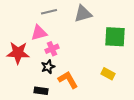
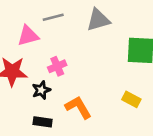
pink triangle: (39, 33) -> (28, 36), moved
black star: (48, 67) -> (41, 90), moved

